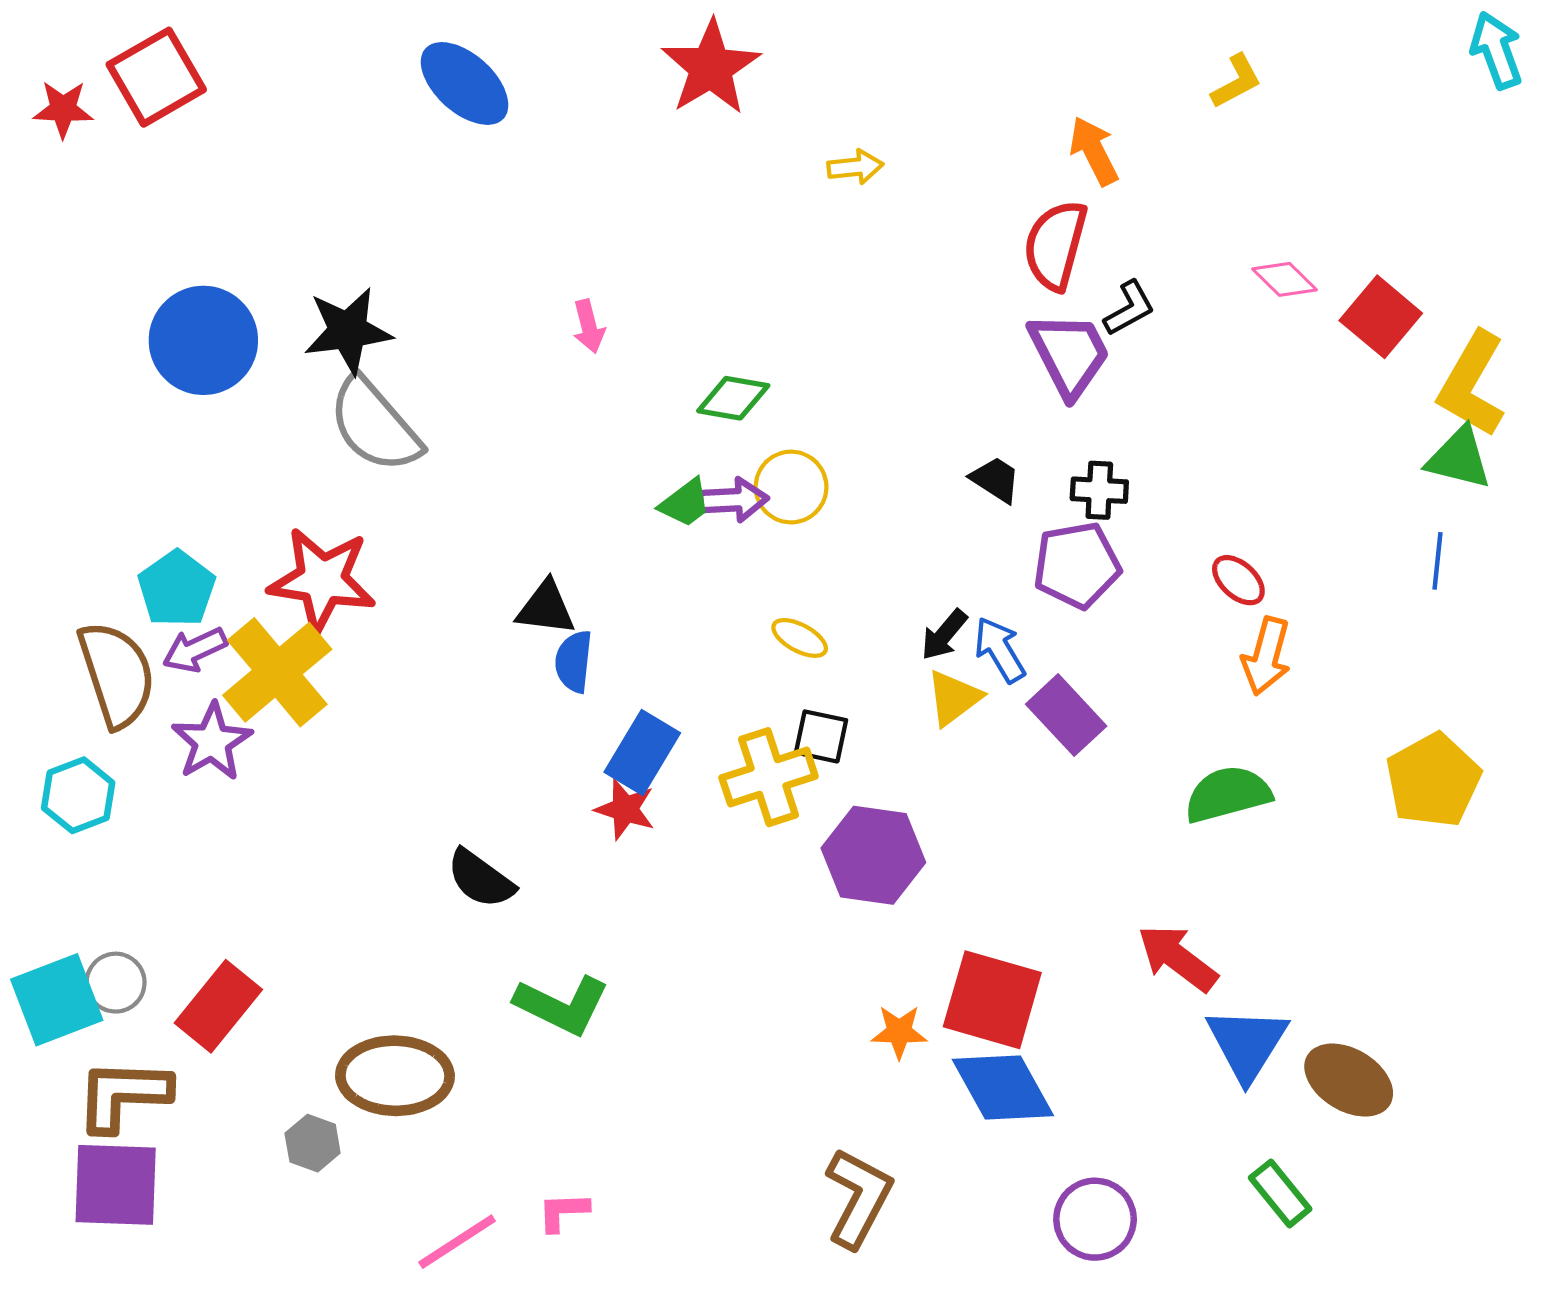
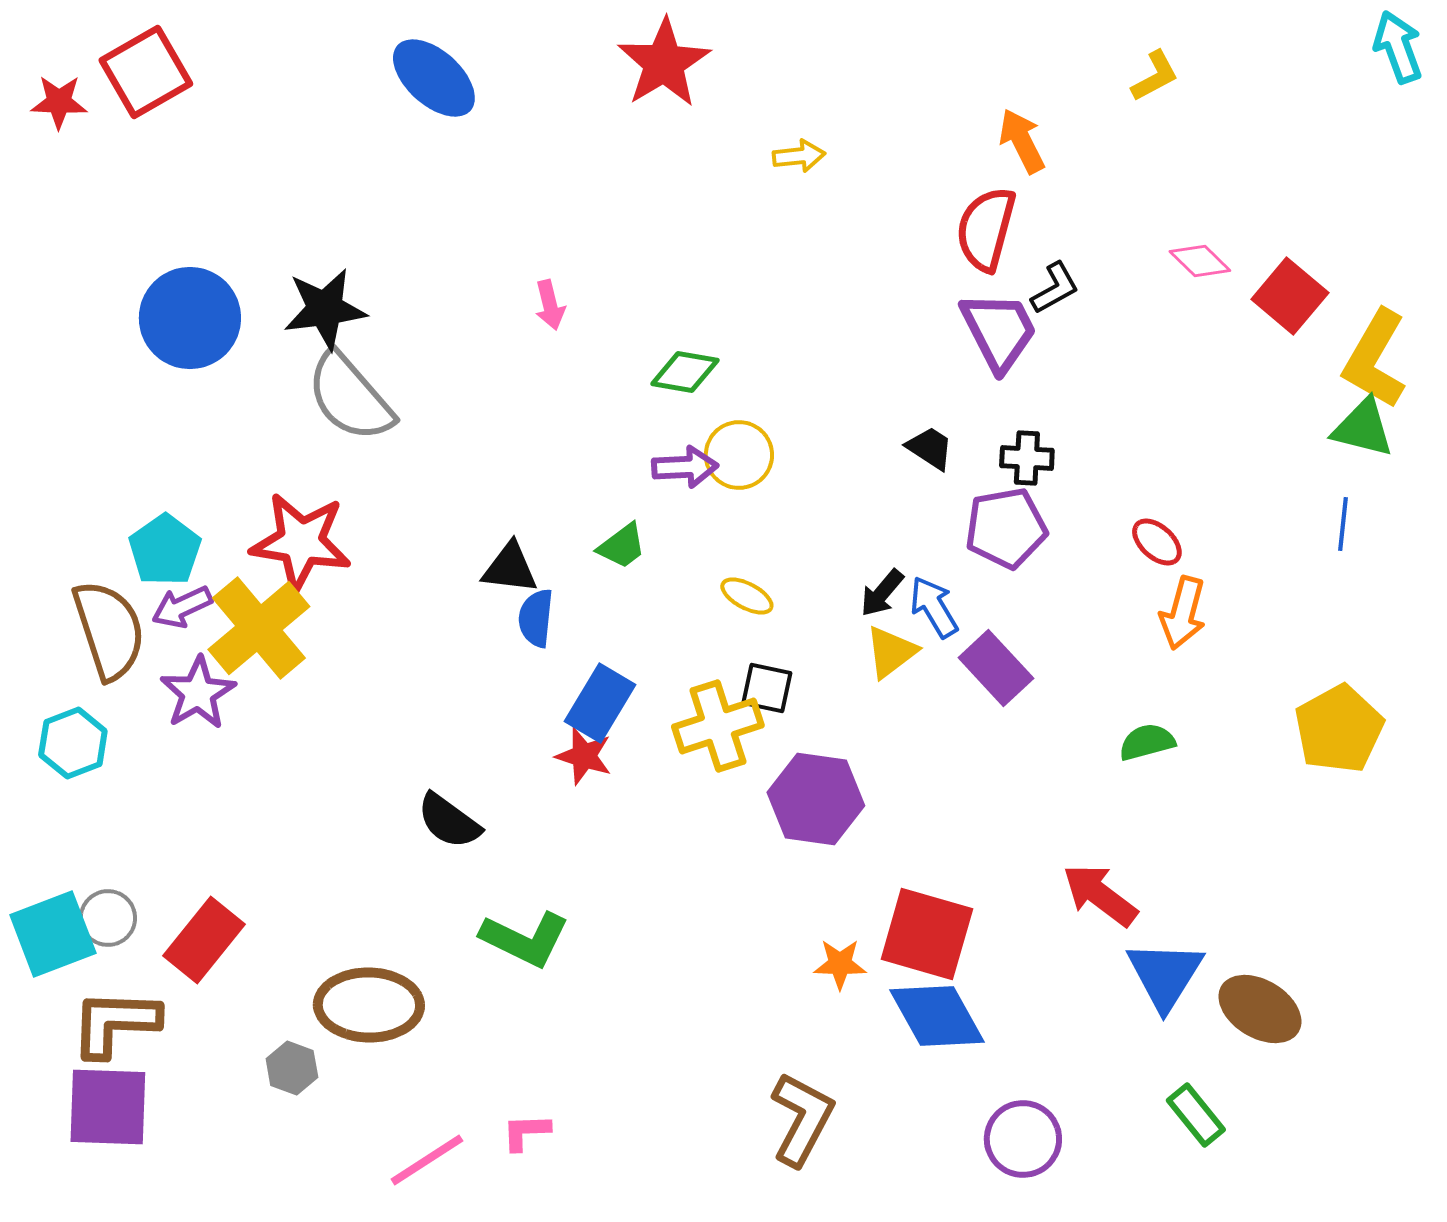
green trapezoid: (685, 503) -> (622, 546), moved
green semicircle: (1228, 794) -> (1147, 742), size x0.7

